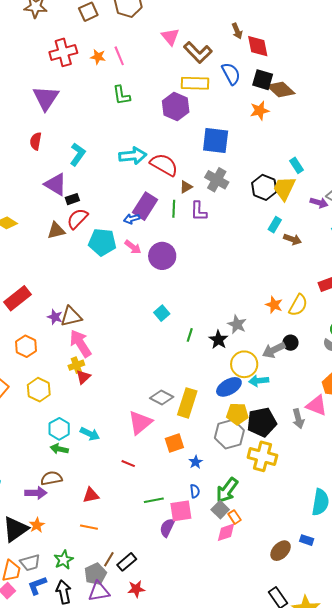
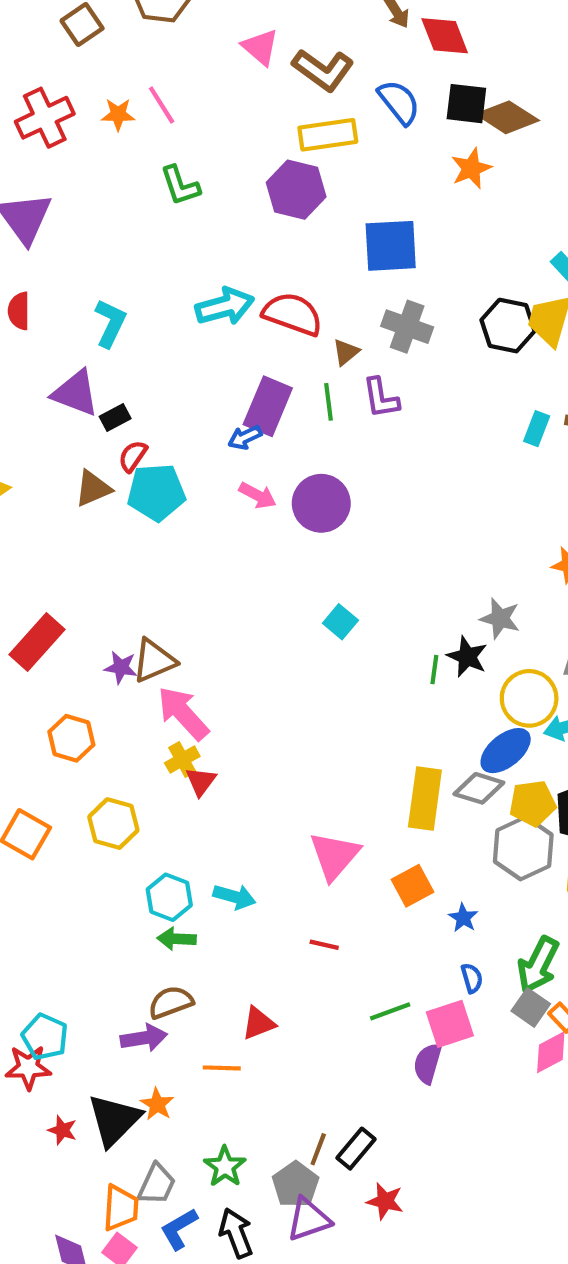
red semicircle: (77, 219) -> (133, 456), size x0.7
cyan rectangle: (275, 225) -> (537, 429), moved
cyan pentagon: (102, 242) -> (156, 492), moved
green line: (190, 335) -> (434, 670), moved
gray diamond: (162, 398) -> (479, 788), moved
orange line: (89, 527) -> (222, 1068), moved
gray trapezoid: (30, 563) -> (157, 1184), turned -40
red star: (136, 589) -> (385, 1201), turned 30

